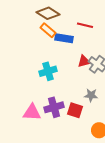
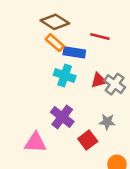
cyan cross: (48, 71) -> (65, 76), moved, turned 36
purple cross: (54, 107) -> (62, 117), moved, turned -36
red square: (75, 110) -> (88, 140), turned 35

